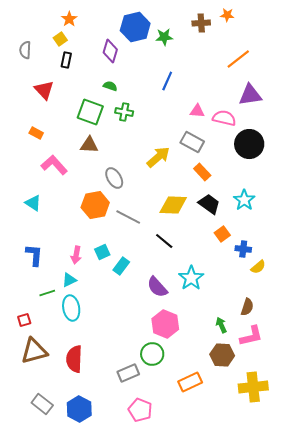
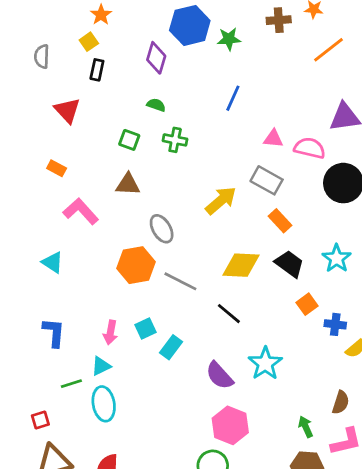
orange line: (238, 59) -> (329, 50), moved
green square: (90, 112) -> (129, 140), size x0.6

